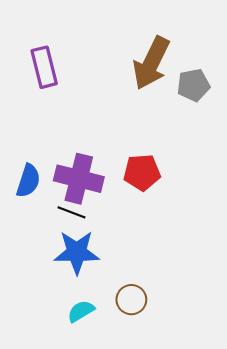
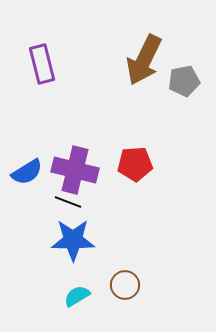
blue semicircle: (28, 181) -> (27, 172), turned 40

